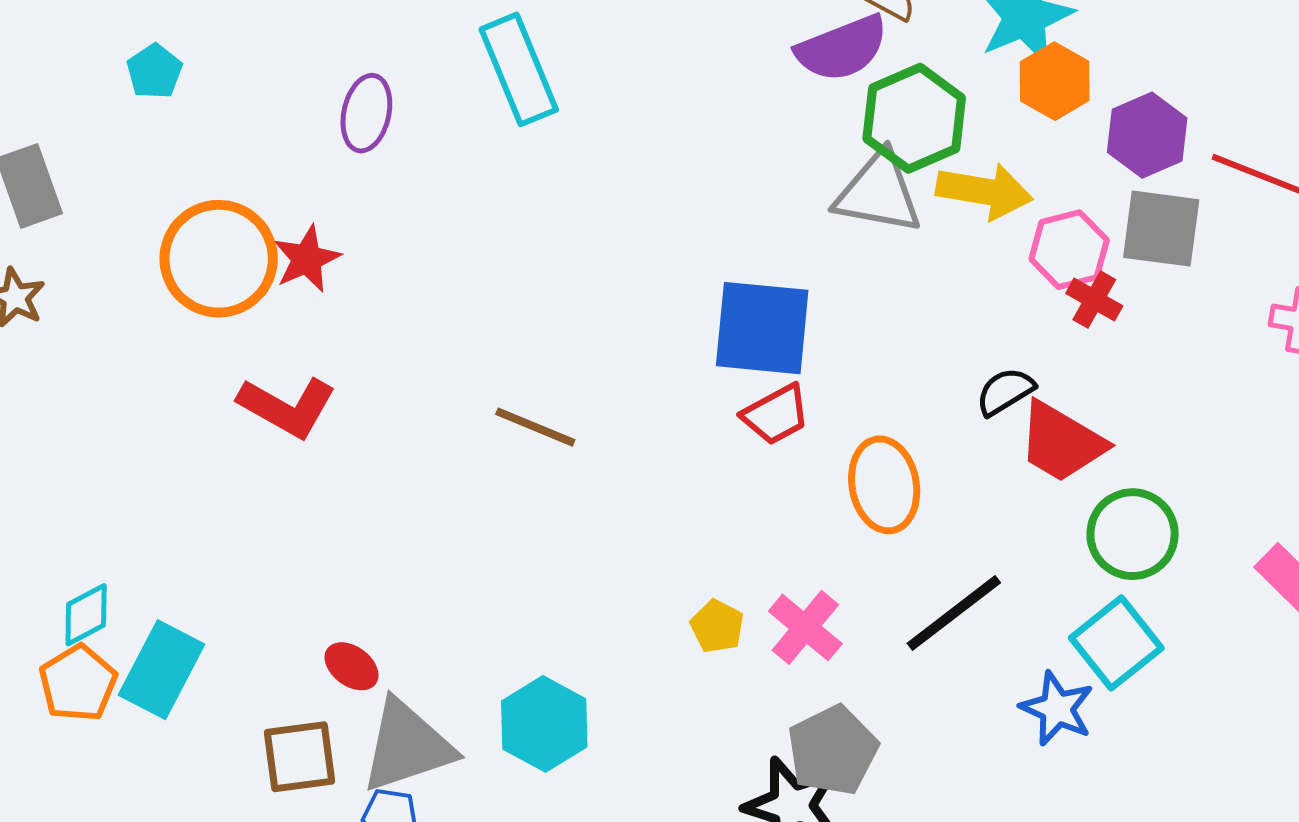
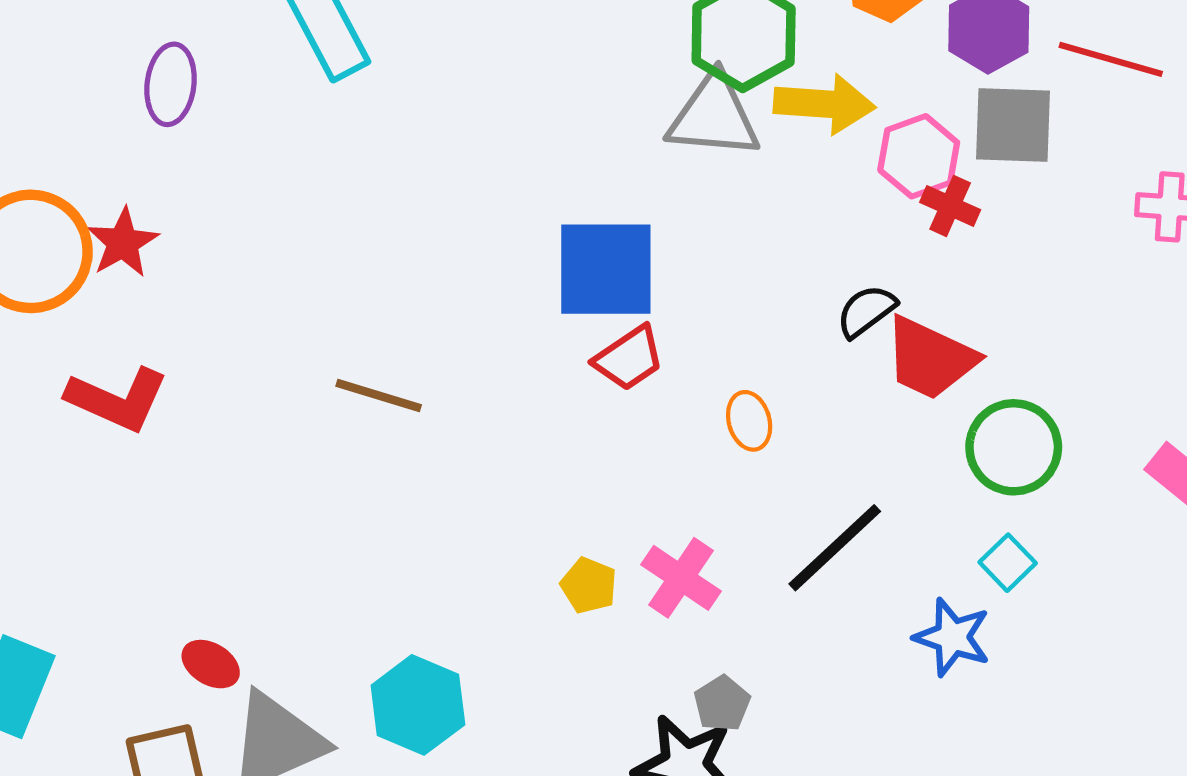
orange ellipse: (884, 485) -> (749, 421), size x0.6
cyan square: (1116, 643) -> (1008, 563), size x0.6
gray pentagon: (833, 750) -> (722, 704), size x0.6

